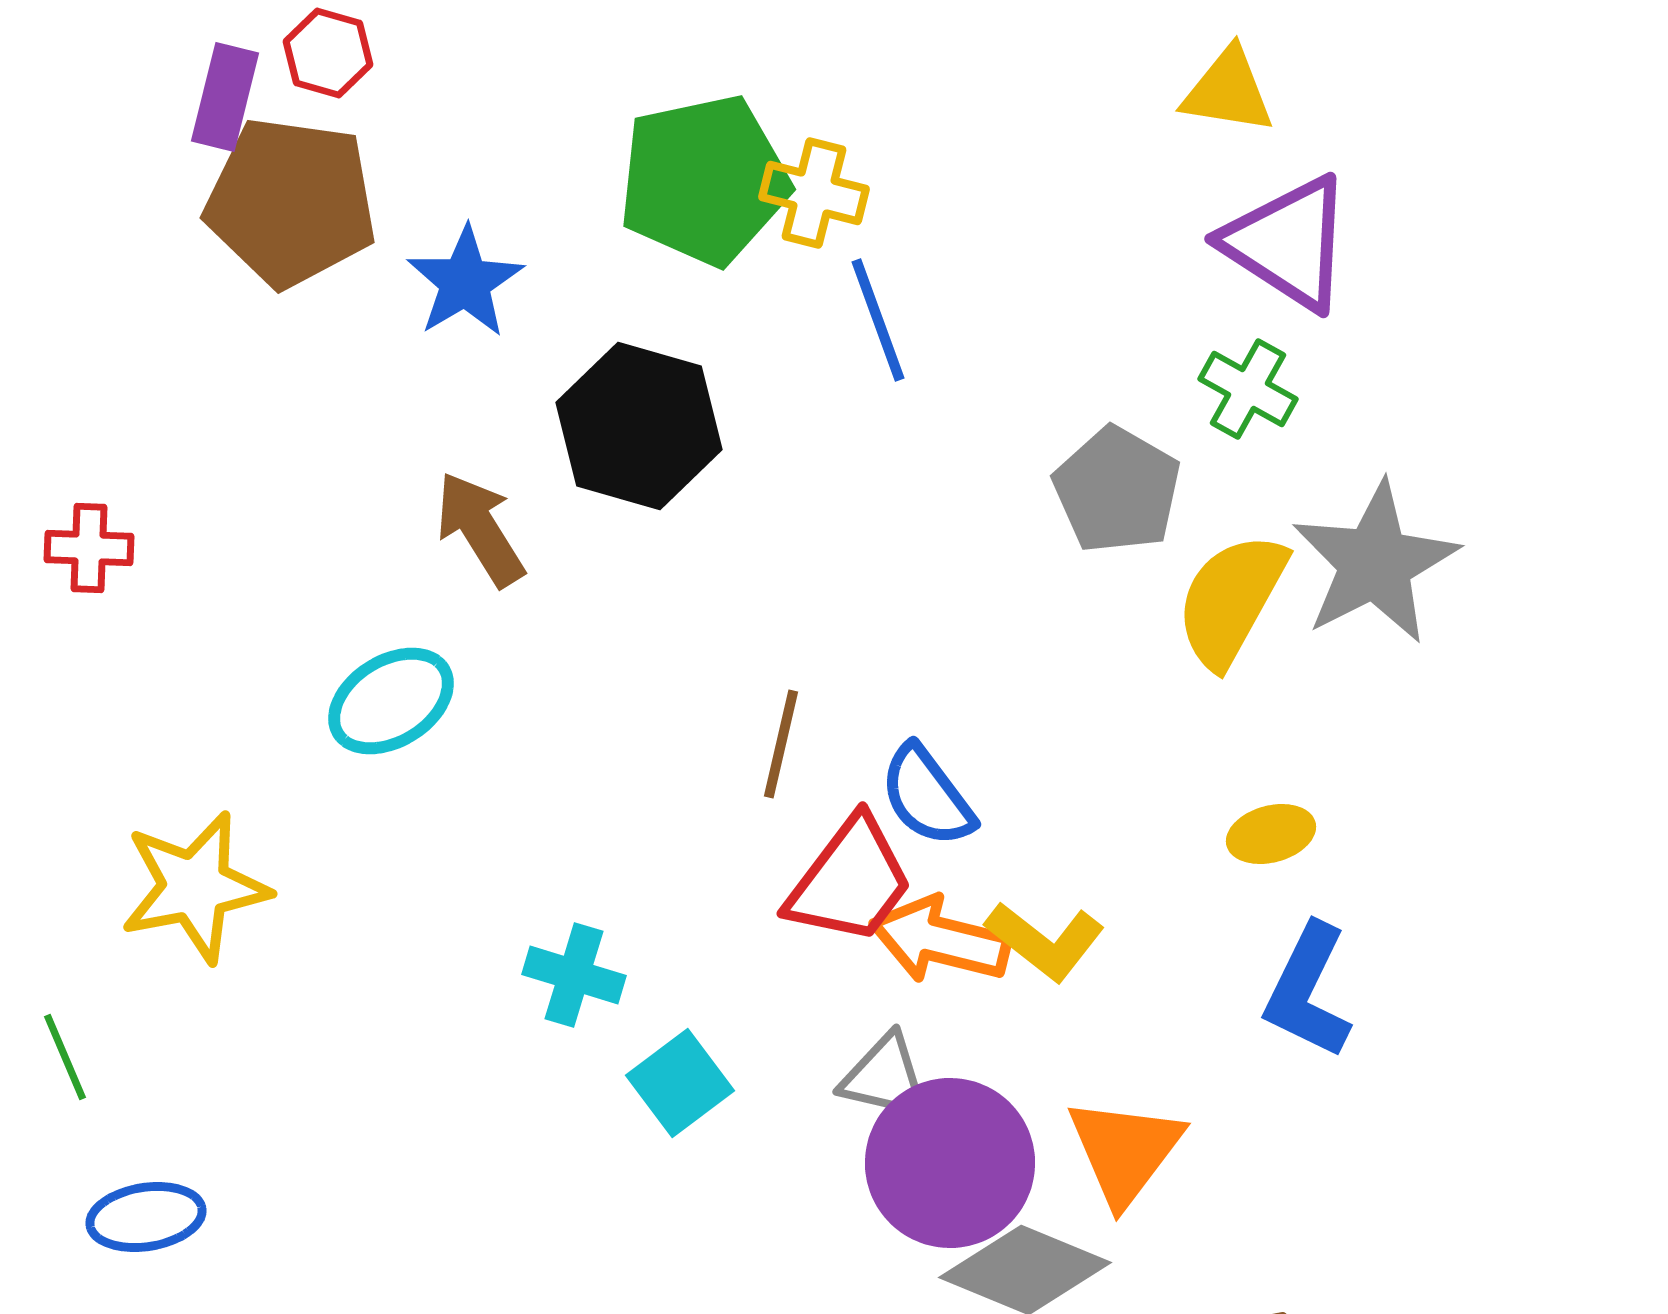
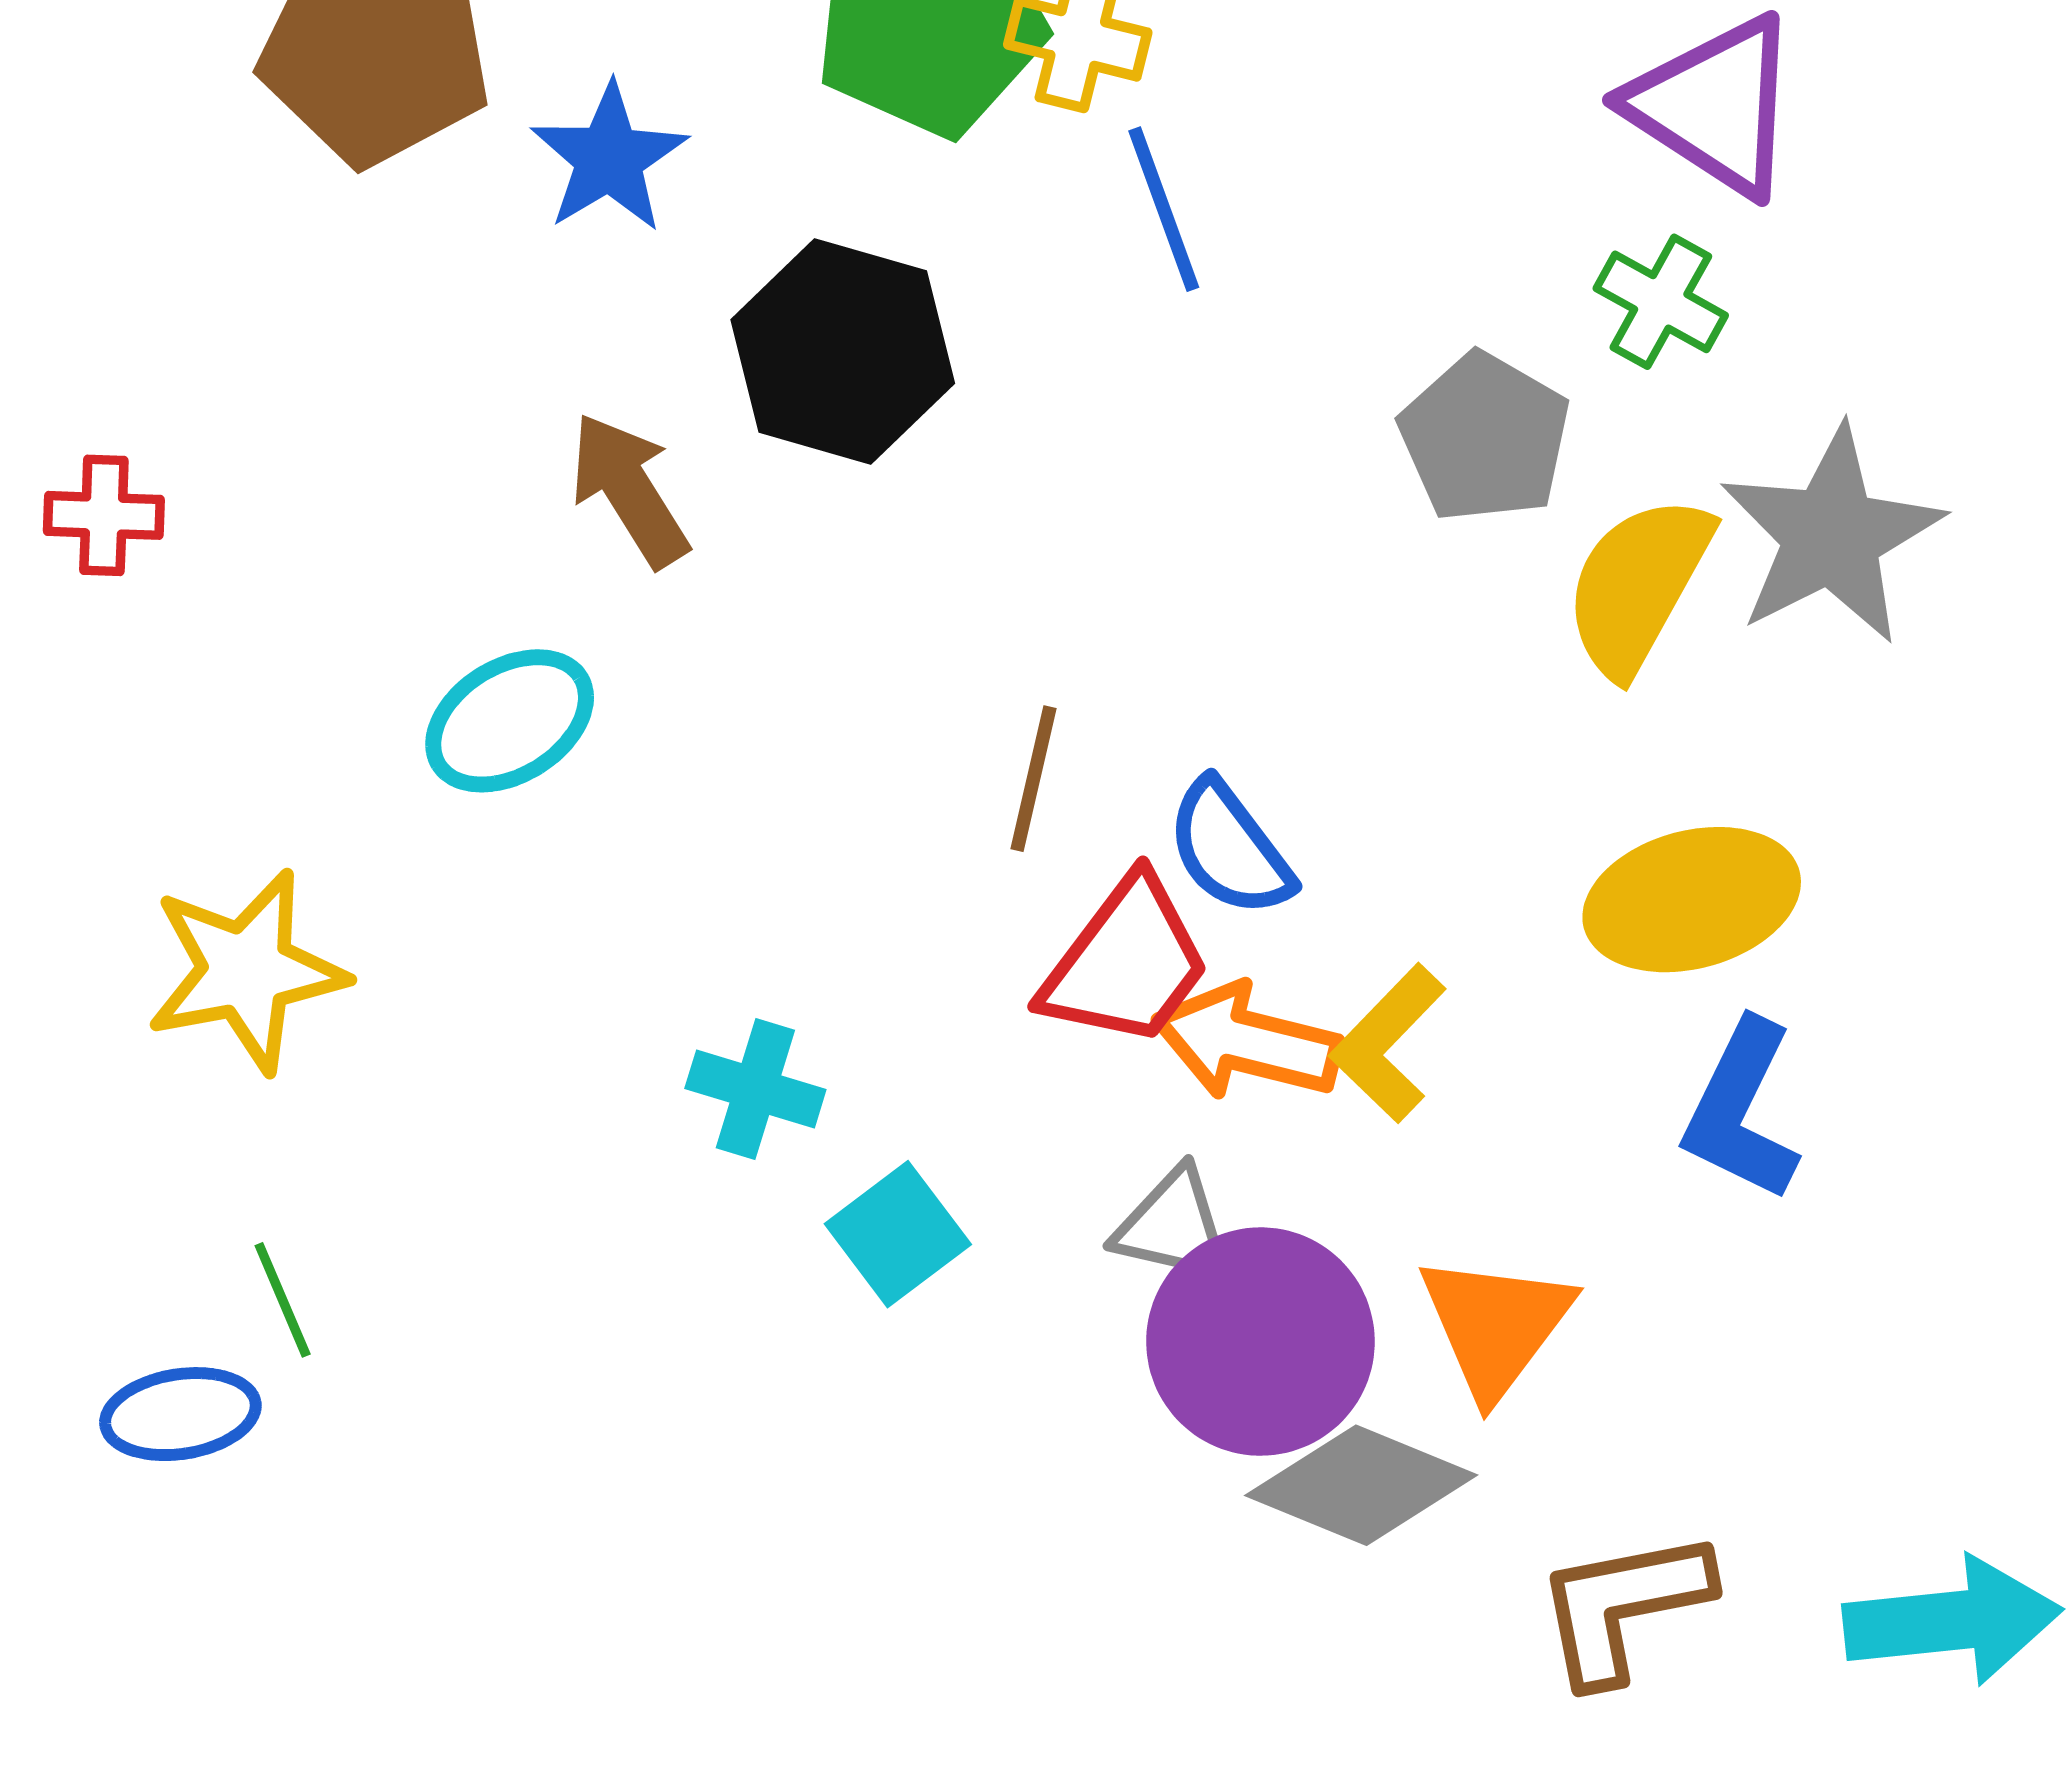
yellow ellipse: (1271, 834) -> (1692, 900), size x1.8
yellow L-shape: (1045, 941) -> (1388, 1043), turned 96
green line: (65, 1057) -> (283, 1300), moved

